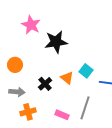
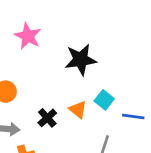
black star: (56, 42) -> (81, 60), moved

